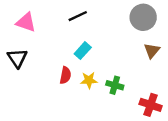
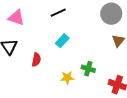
red semicircle: (65, 75) -> (36, 60), moved
yellow star: (89, 80) -> (67, 78), moved

